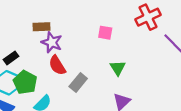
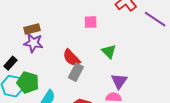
purple star: (52, 42) -> (33, 43), moved
red semicircle: (57, 65) -> (71, 58), moved

